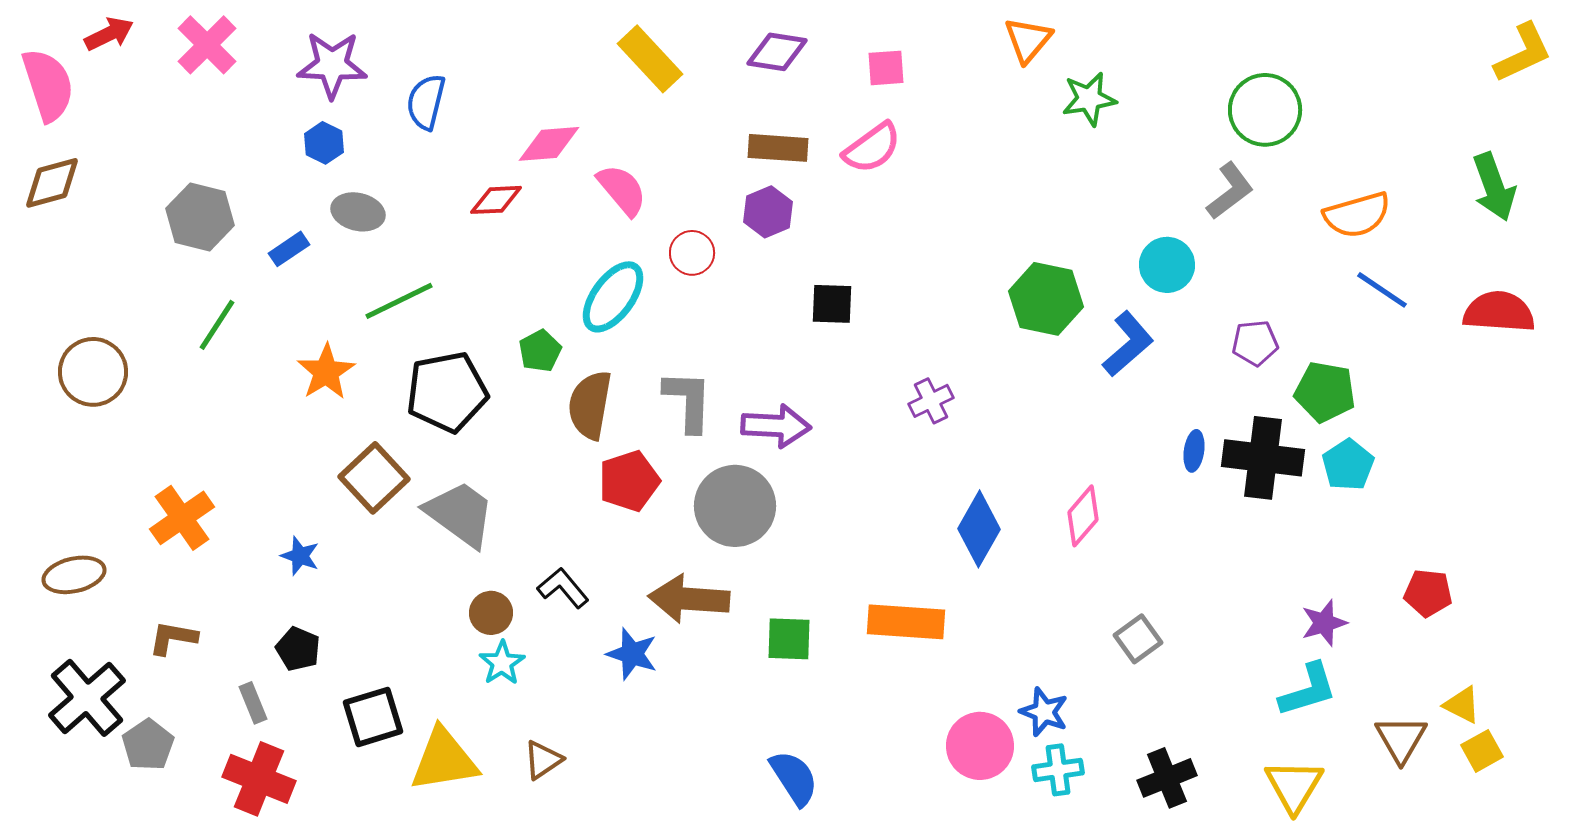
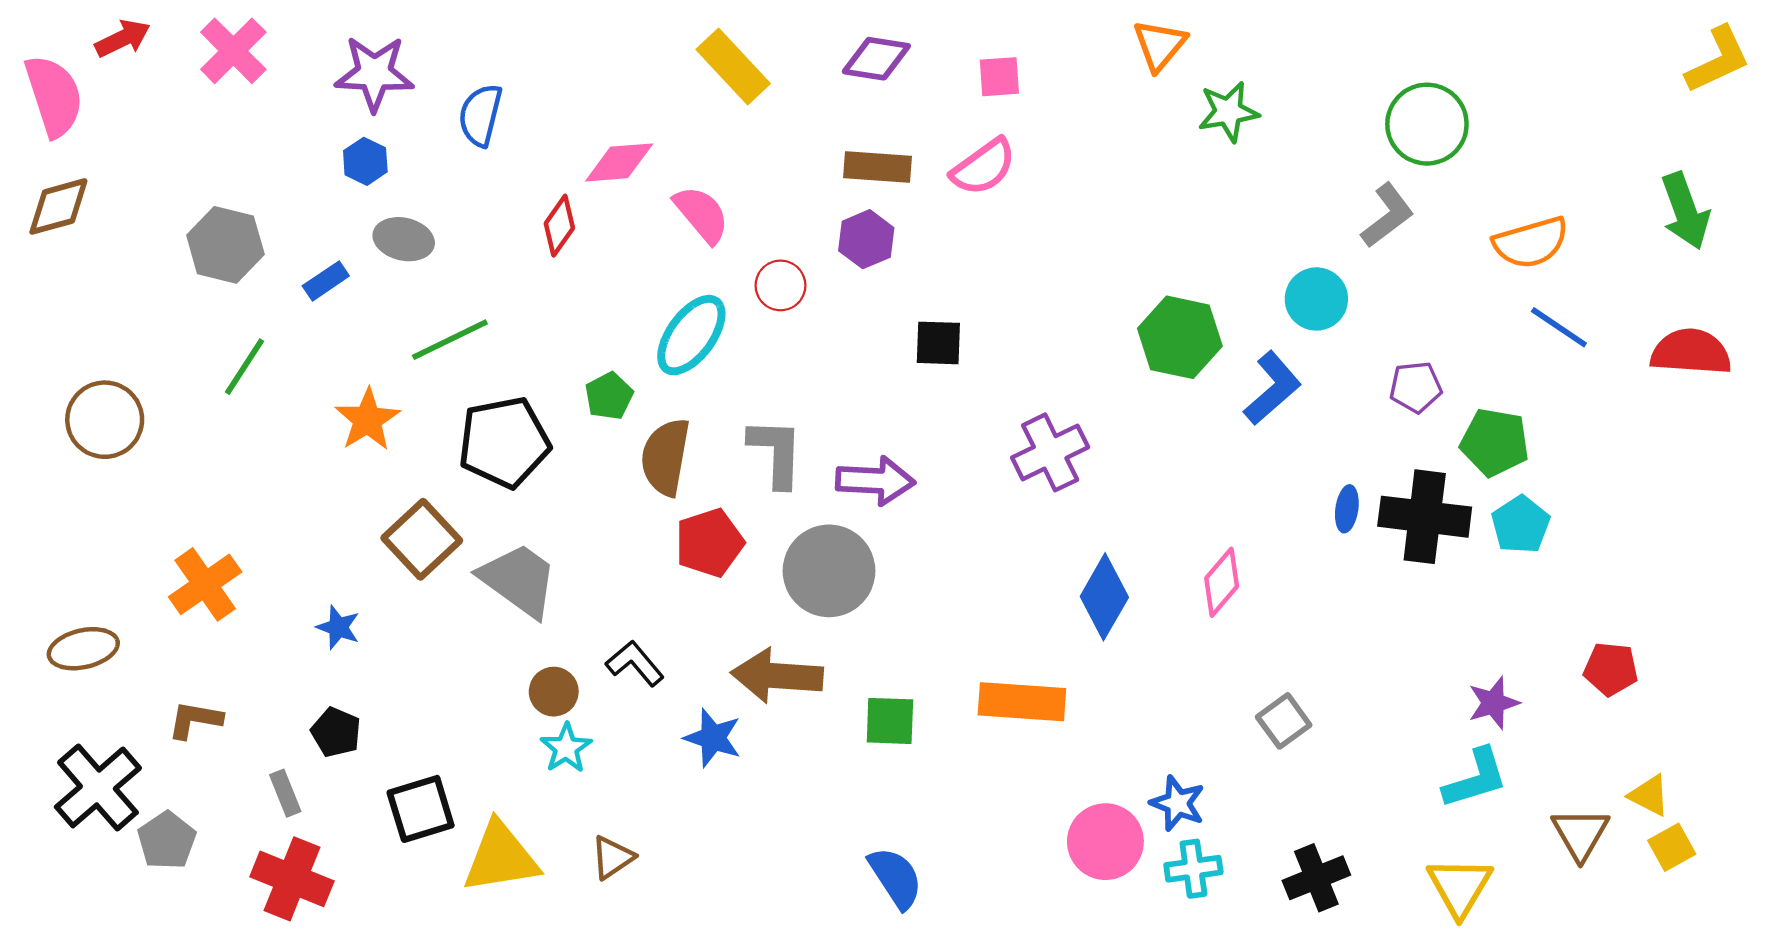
red diamond: (496, 200) -> (559, 226), turned -52
purple cross: (931, 401) -> (1050, 452), size x1.5

